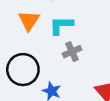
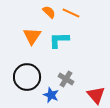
gray cross: (72, 52) -> (66, 79), moved, turned -35

